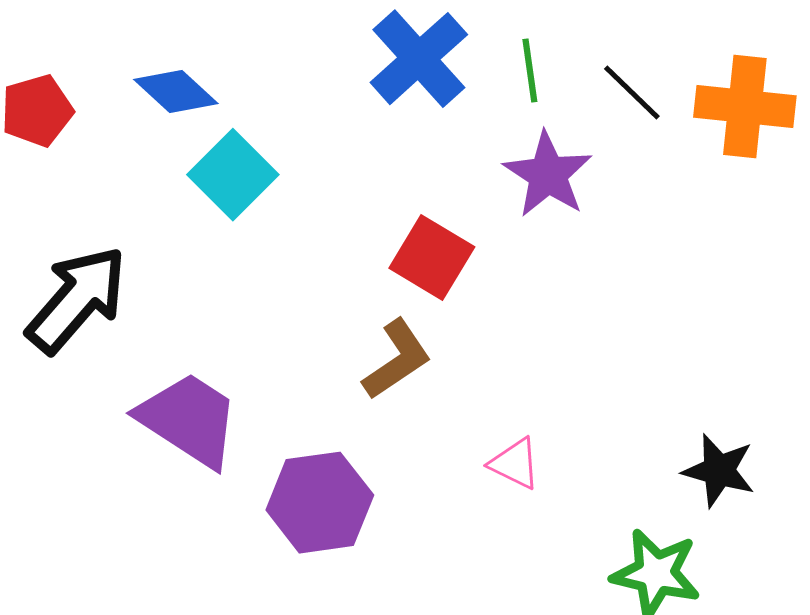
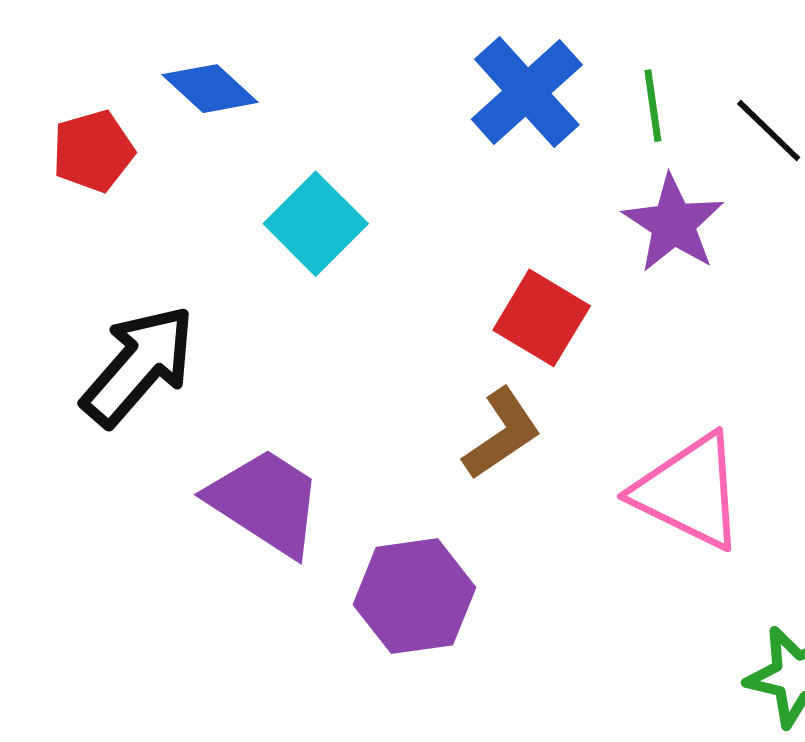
blue diamond: (176, 92) -> (210, 89), moved
pink triangle: (515, 464) -> (689, 492), moved, size x2.0

